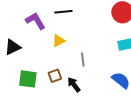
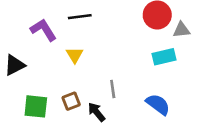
yellow triangle: (59, 41) -> (75, 55), turned -32
gray line: (83, 60) -> (113, 89), moved

